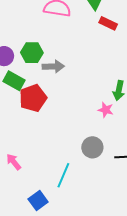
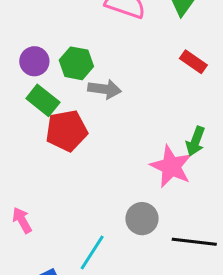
red rectangle: (108, 23) -> (193, 62), moved
pink star: (106, 110) -> (171, 166), size x1.8

